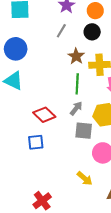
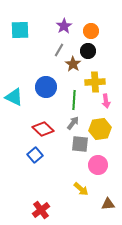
blue circle: (16, 49) -> (46, 87), moved
brown star: (76, 56) -> (73, 64), moved
blue square: (36, 142) -> (35, 155), turned -35

